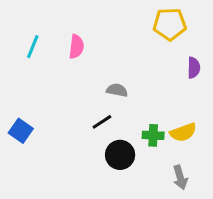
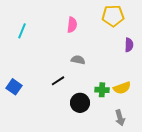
pink semicircle: (76, 47) -> (72, 25), moved
black line: (102, 122) -> (58, 81), moved

